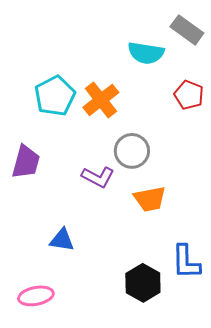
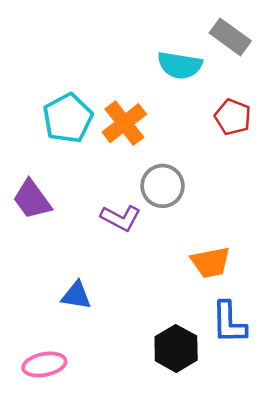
purple trapezoid: (26, 162) -> (32, 199), turned 129
orange trapezoid: (150, 199) -> (211, 262), moved

